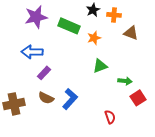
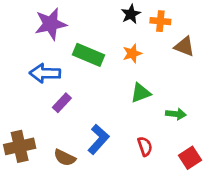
green rectangle: (69, 26) -> (89, 55), moved
brown semicircle: (46, 98) -> (65, 158), moved
red square: (138, 98) -> (190, 158), moved
red semicircle: (110, 117) -> (145, 146), moved

